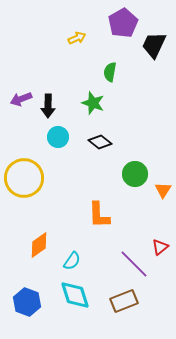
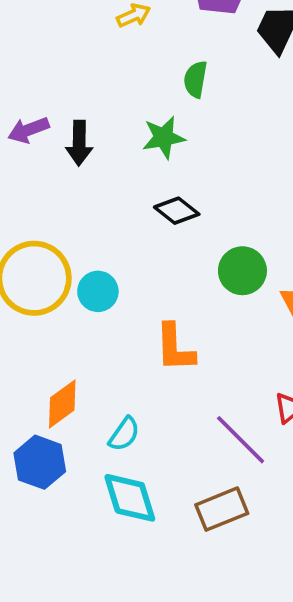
green star: (93, 103) -> (164, 137), turned -30
cyan circle: (58, 137) -> (98, 291), moved
blue hexagon: (27, 302) -> (40, 462), moved

